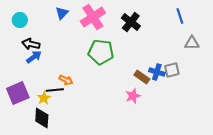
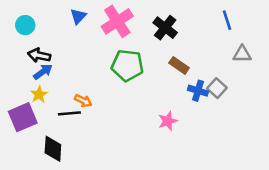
gray square: (172, 70) -> (217, 88), turned -35
brown rectangle: (142, 77) -> (179, 65), moved
yellow star: (44, 98) -> (39, 94), moved

